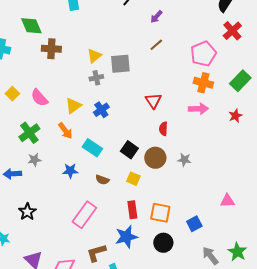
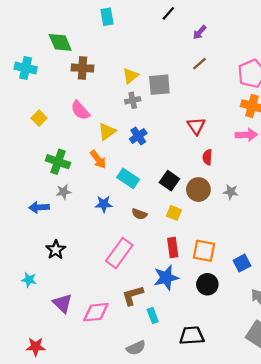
pink semicircle: (39, 98) -> (80, 110), moved
green cross: (29, 133) -> (58, 162), turned -35

